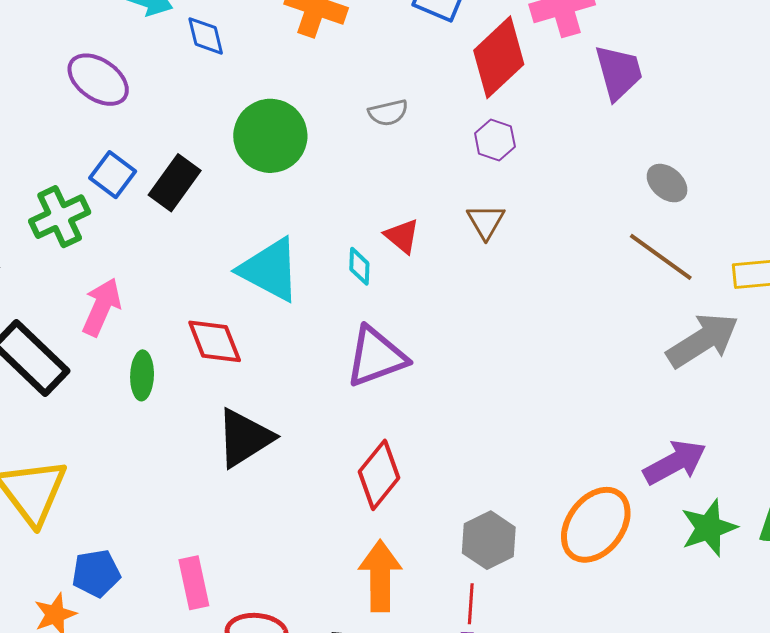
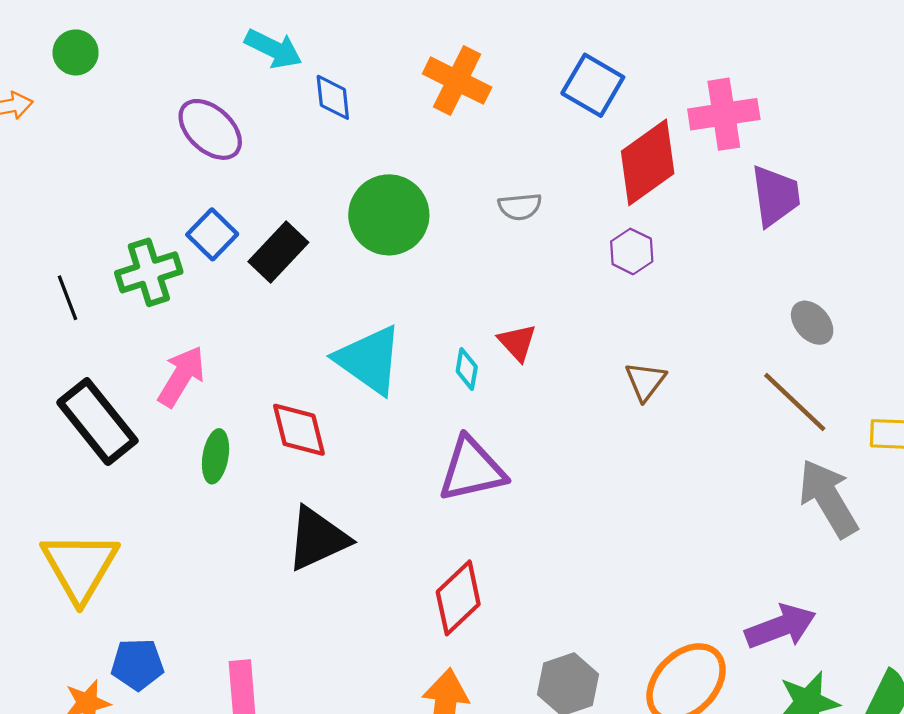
brown triangle: (486, 221) -> (645, 381), moved
gray arrow: (703, 340) -> (828, 498), turned -96

